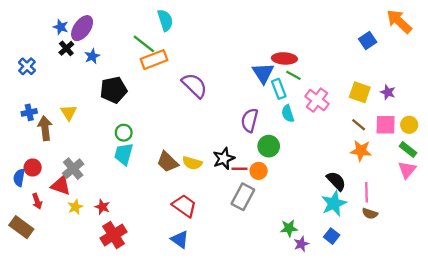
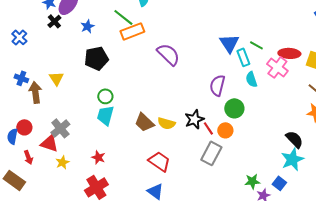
blue star: (92, 56) -> (87, 26), moved
red ellipse: (284, 58) -> (289, 53), moved
blue cross: (29, 112) -> (21, 78), turned 32
red line: (239, 169) -> (208, 128), turned 56
red star: (102, 207) -> (98, 157), moved
blue square: (332, 236) -> (279, 183), moved

